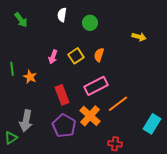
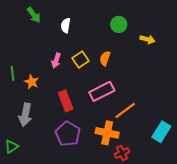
white semicircle: (62, 15) -> (66, 25), moved
green arrow: (21, 20) -> (34, 15), moved
green circle: (90, 23) -> (119, 24), moved
orange cross: (90, 116) -> (107, 133), moved, turned -30
gray arrow: (26, 121) -> (25, 115), moved
red cross: (115, 144) -> (122, 153), turned -32

